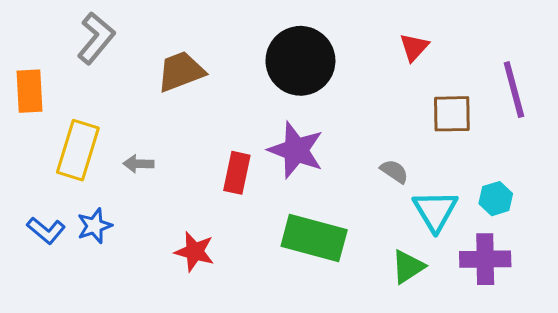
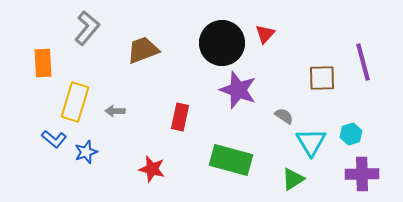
red triangle: (414, 47) -> (265, 34), moved
purple star: (296, 150) -> (238, 90), moved
blue L-shape: (46, 230) -> (54, 139), moved
purple cross: (485, 259) -> (362, 174), moved

